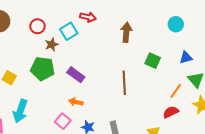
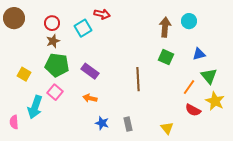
brown arrow: (126, 32) -> (165, 27), moved
brown star: (52, 44) -> (53, 41), moved
red semicircle: (171, 112) -> (193, 110), moved, turned -126
pink square: (63, 121) -> (55, 92), moved

